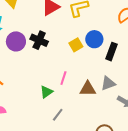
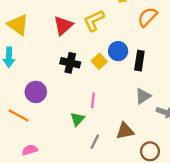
black cross: (39, 40) -> (70, 63), moved
purple circle: (16, 41) -> (36, 92), moved
brown triangle: (88, 89) -> (125, 131), moved

